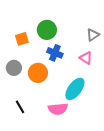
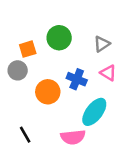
gray triangle: (93, 35) -> (102, 44), moved
blue cross: (55, 53) -> (77, 79), moved
gray circle: (14, 68) -> (18, 70), moved

